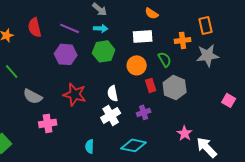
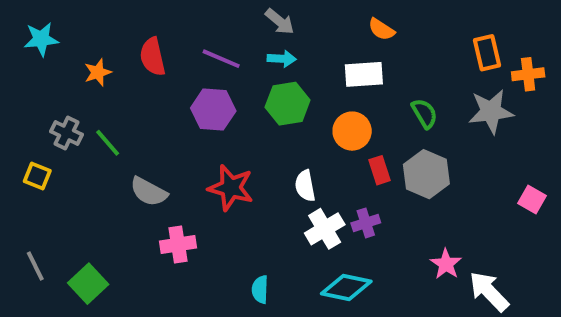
orange cross: (183, 40) -> (528, 74), moved
green semicircle: (165, 59) -> (424, 113), moved
white cross: (111, 115) -> (325, 229), moved

